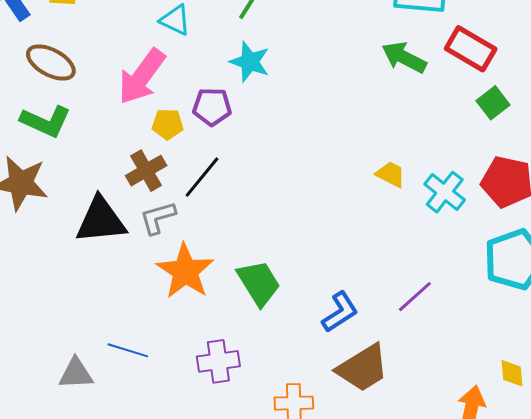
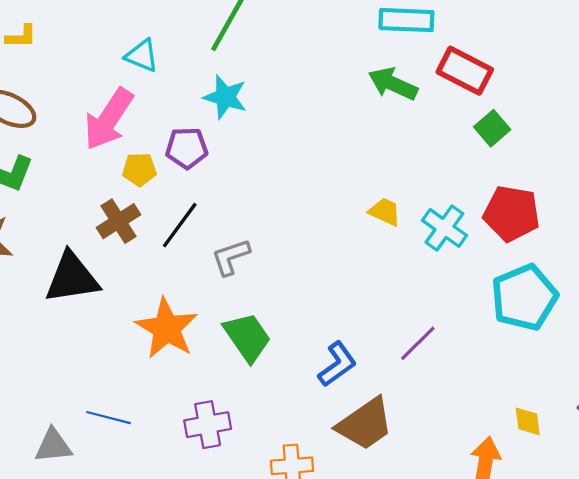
gray L-shape: (158, 218) -> (231, 257), moved

